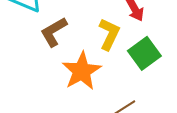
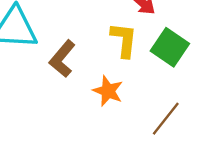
orange star: (82, 71) -> (108, 91), size x0.7

